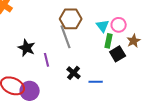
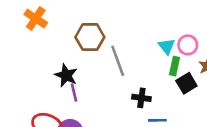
brown hexagon: (71, 19) -> (90, 37), moved
purple line: (47, 60) -> (74, 93), moved
black cross: (74, 73) -> (141, 98), moved, turned -32

